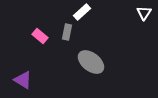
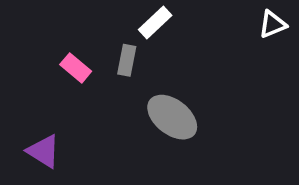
white triangle: (144, 13) -> (272, 24), turned 35

